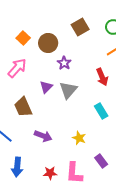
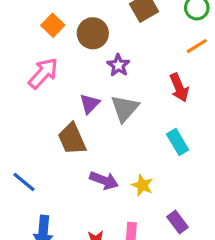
brown trapezoid: (23, 107) -> (72, 139), moved
purple arrow: (43, 136) -> (104, 180), moved

